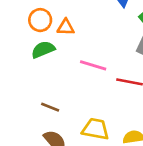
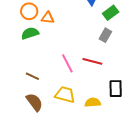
pink line: (93, 65) -> (67, 63), moved, turned 42

